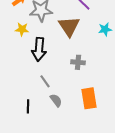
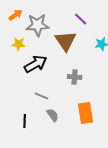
black arrow: (39, 49) -> (36, 64), turned -125
gray line: (45, 81) -> (42, 96), turned -32

